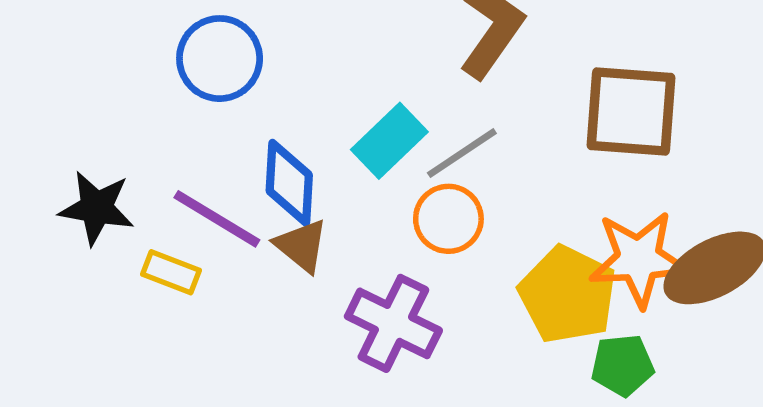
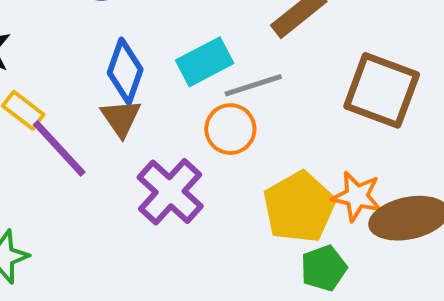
purple line: (217, 219) -> (59, 148), moved
orange star: (639, 259) -> (357, 196), size x0.7
green pentagon: (623, 365) -> (324, 268), turned -30

